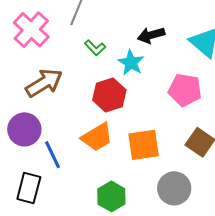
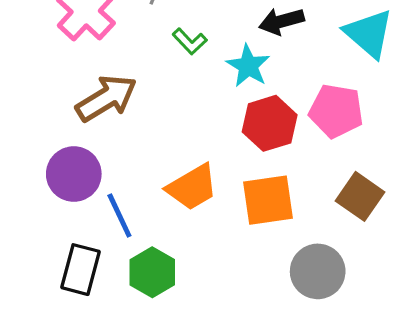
red hexagon: (109, 95) -> (270, 123), moved
green hexagon: (111, 196) -> (152, 272), moved

